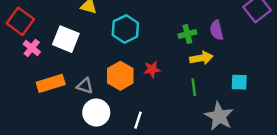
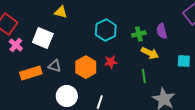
cyan hexagon: (125, 29) -> (106, 30), moved
yellow arrow: (201, 58) -> (150, 53), turned 36
cyan square: (239, 82) -> (184, 61), moved
gray triangle: (85, 86) -> (55, 66), moved

